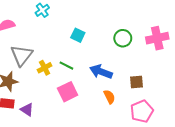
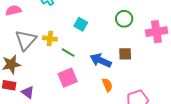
green circle: (123, 38) -> (124, 19), moved
yellow cross: (45, 68) -> (50, 39), moved, turned 32
brown square: (137, 82) -> (125, 54), moved

